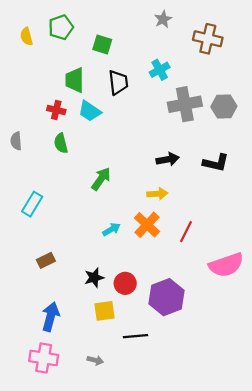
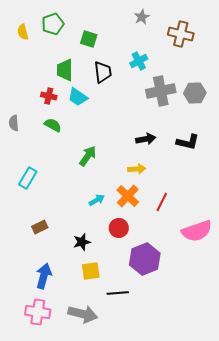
green semicircle: (61, 143) -> (53, 125), turned 132
red circle: (125, 283) -> (119, 228), moved
gray arrow: (95, 360) -> (83, 314), size x2.0

